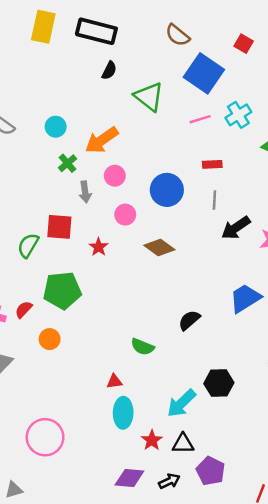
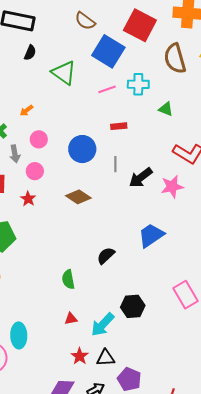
red square: (244, 44) -> (140, 25), size x2.0
cyan cross: (238, 115) -> (138, 84), turned 35
orange arrow: (102, 140) -> (27, 111), size x0.5
gray line: (214, 200) -> (115, 164), moved
pink circle: (125, 215) -> (35, 171), moved
green semicircle: (143, 347) -> (68, 279), turned 60
red triangle: (114, 381) -> (71, 319), moved
cyan ellipse: (123, 413) -> (19, 335), moved

